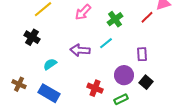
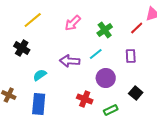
purple rectangle: (142, 54) -> (131, 56), moved
purple circle: (124, 75) -> (106, 78), moved
blue rectangle: (49, 93) -> (39, 104), turned 65

